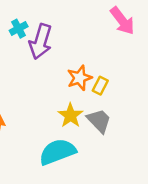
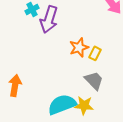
yellow star: (70, 115) -> (84, 105), moved, turned -30

